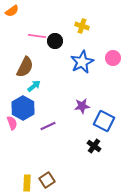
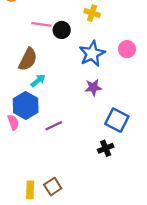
purple star: (82, 106) -> (93, 87), moved
black cross: (94, 146) -> (106, 148), turned 32

